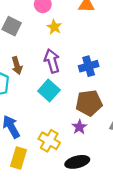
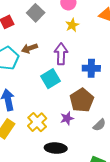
brown arrow: (17, 65) -> (29, 48), turned 70
brown pentagon: (89, 103) -> (82, 100), turned 30

